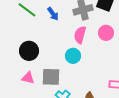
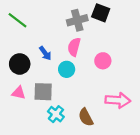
blue arrow: (53, 14) -> (45, 53), moved
pink circle: (106, 33) -> (103, 61), moved

